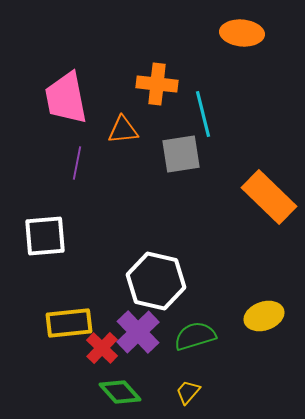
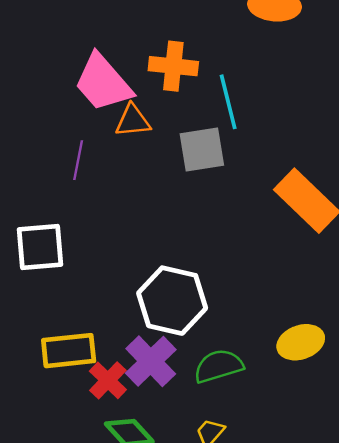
pink trapezoid: (66, 98) -> (103, 83), moved, turned -30

